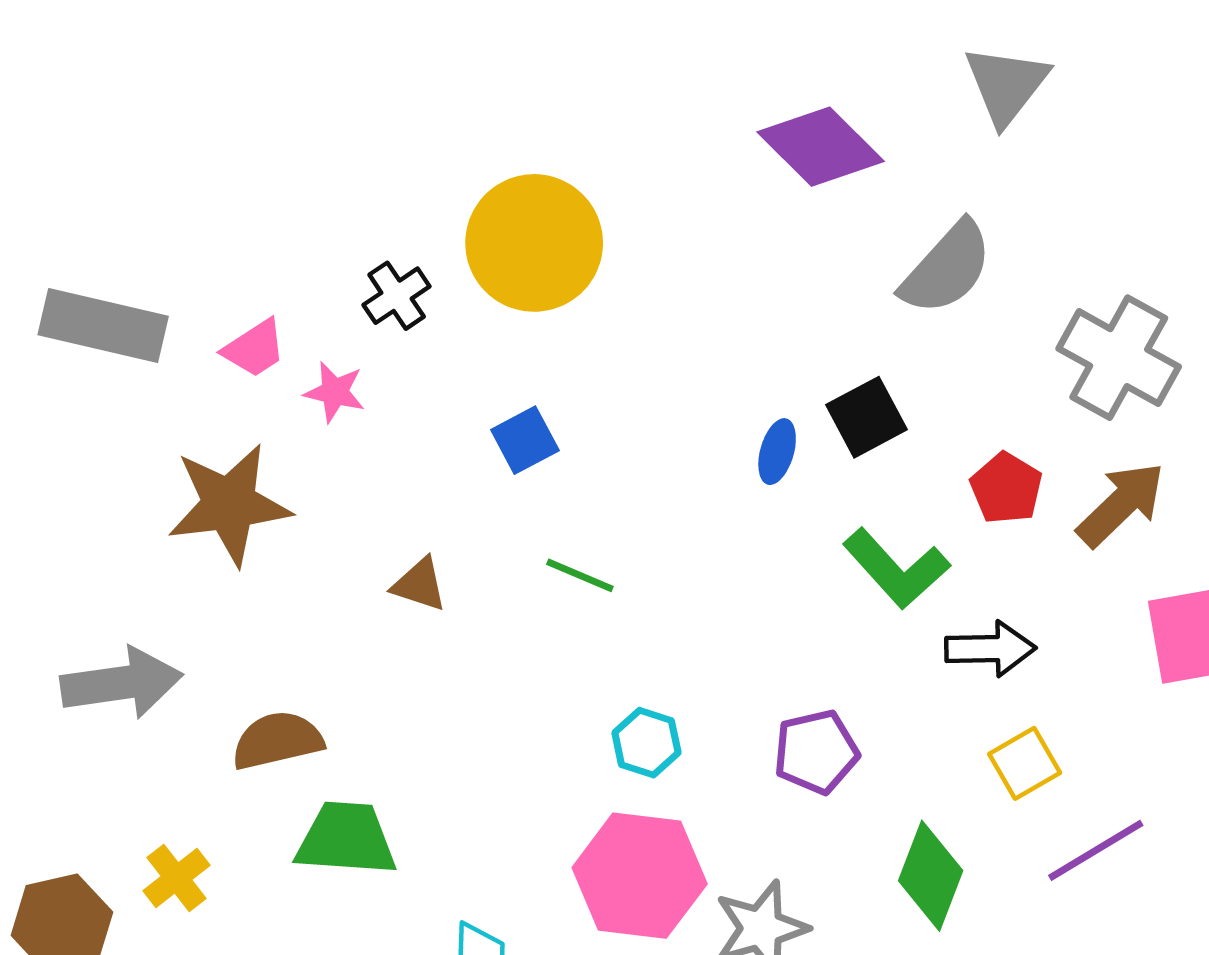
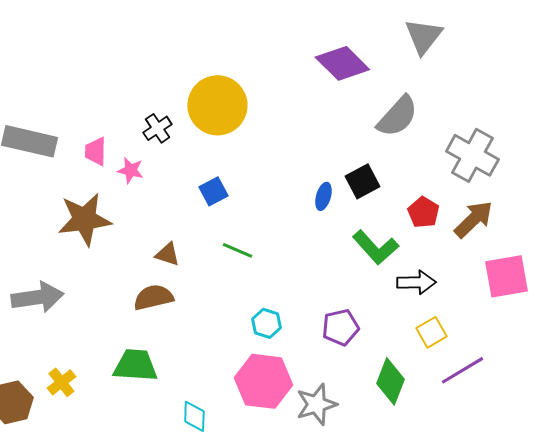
pink trapezoid: (254, 348) -> (95, 151), turned 124
brown semicircle: (277, 740) -> (153, 297), moved

